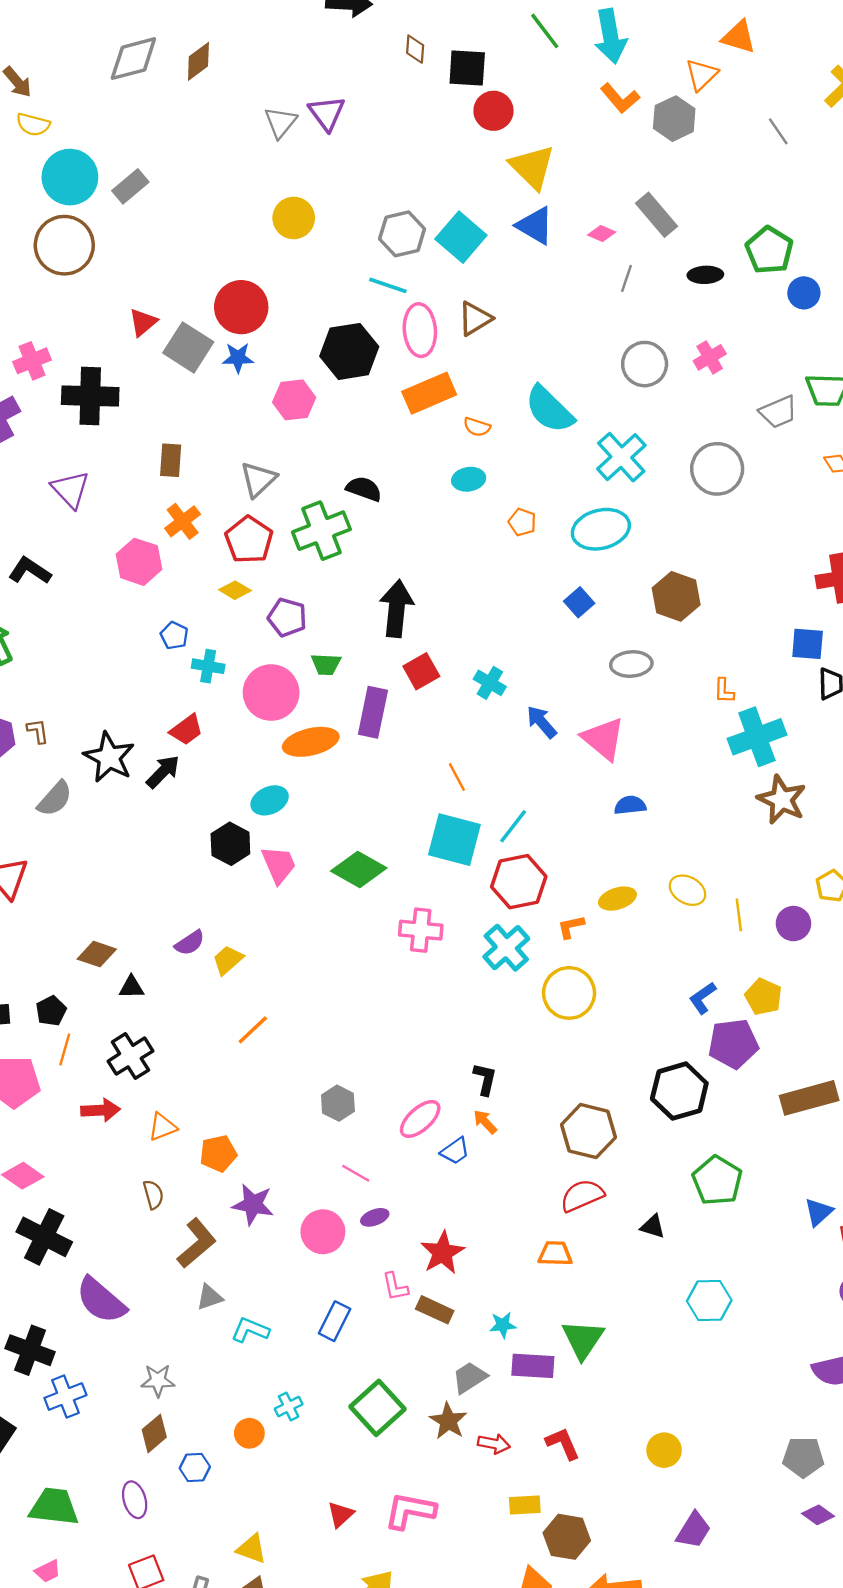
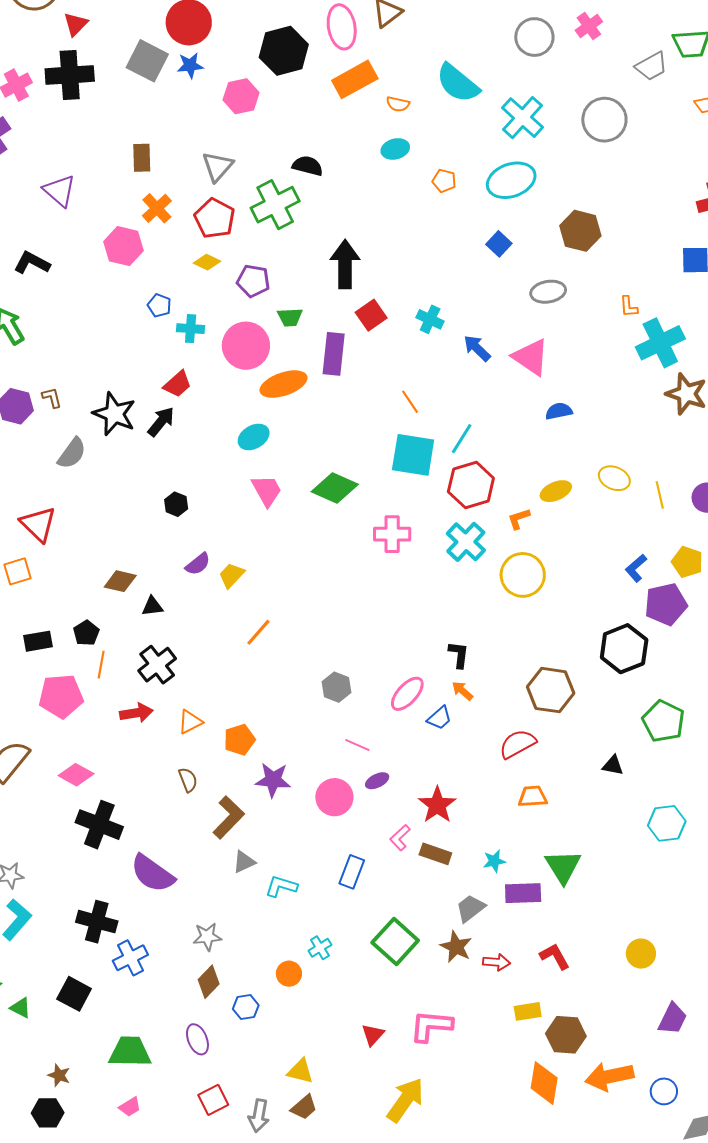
red triangle: (143, 322) -> (76, 24), moved
black cross: (90, 396) -> (70, 75), moved
black hexagon: (230, 844) -> (176, 504), moved, size x0.7
red semicircle: (582, 1196) -> (518, 744), moved
pink L-shape: (395, 1287) -> (400, 838), turned 64

